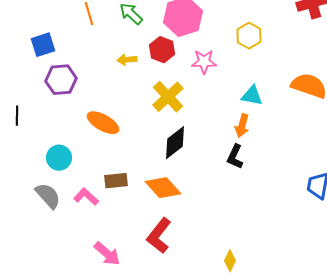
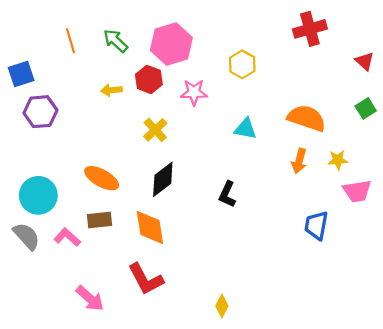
yellow cross: (168, 97) -> (155, 130), size x0.7
orange ellipse: (103, 123) -> (102, 178), moved
orange arrow: (242, 126) -> (299, 161), moved
cyan circle: (59, 158) -> (38, 195), size x1.4
orange diamond: (163, 188) -> (150, 228), turned 33
red L-shape: (159, 236) -> (146, 279), turned -66

